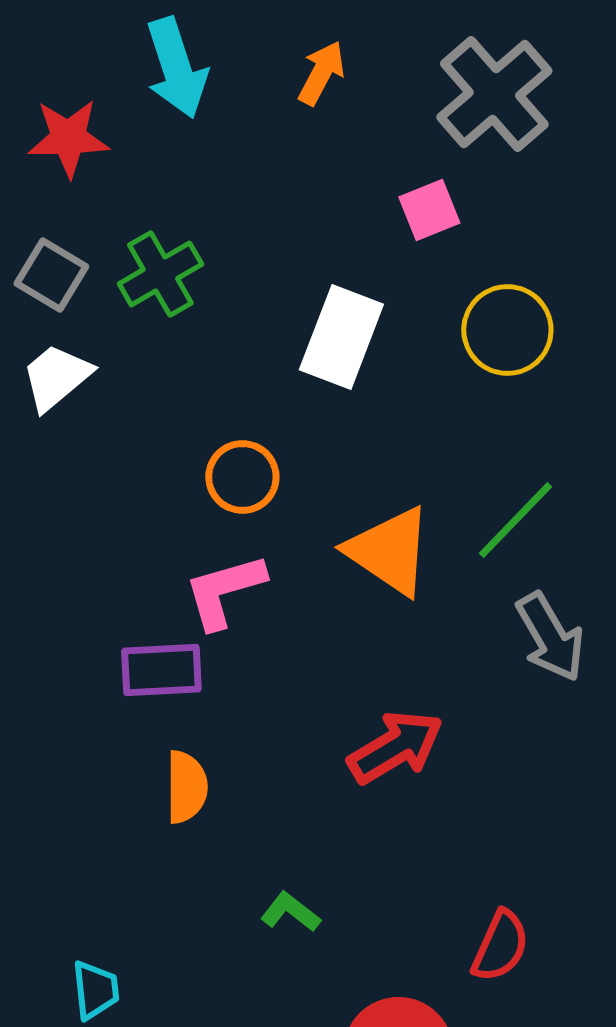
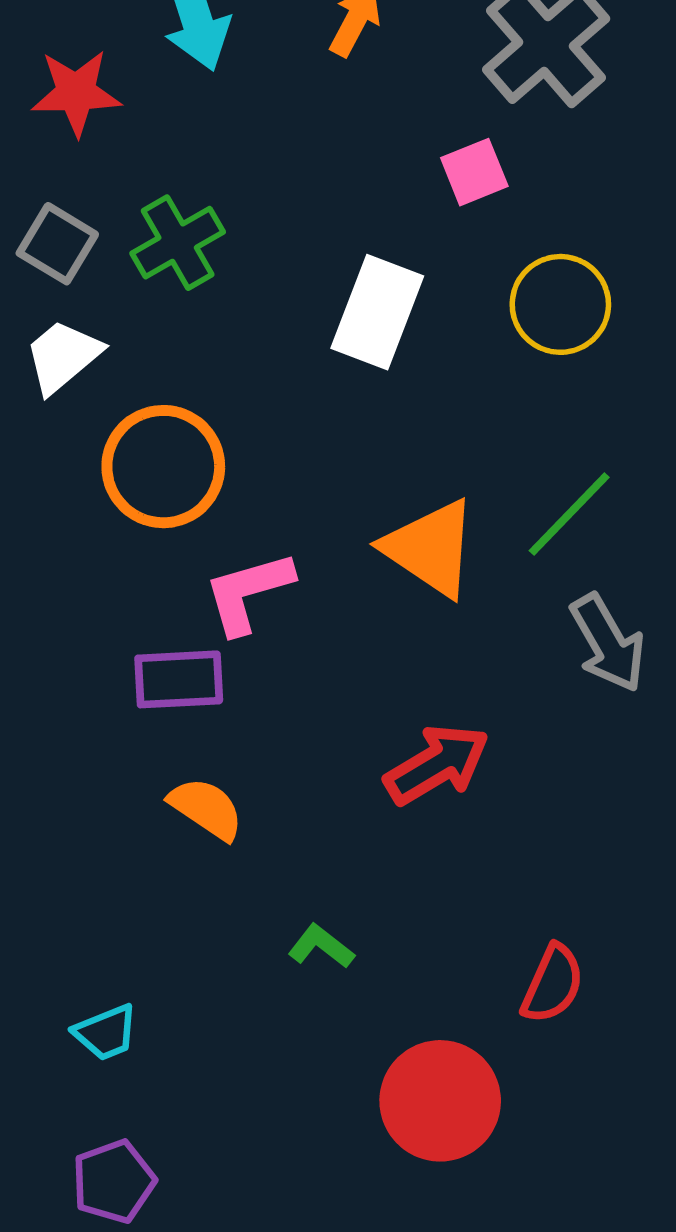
orange circle: (242, 477) -> (163, 467), moved, size x1.5
orange semicircle: (186, 787) -> (206, 809), turned -56
cyan trapezoid: (95, 990) -> (106, 1032), turned 74

